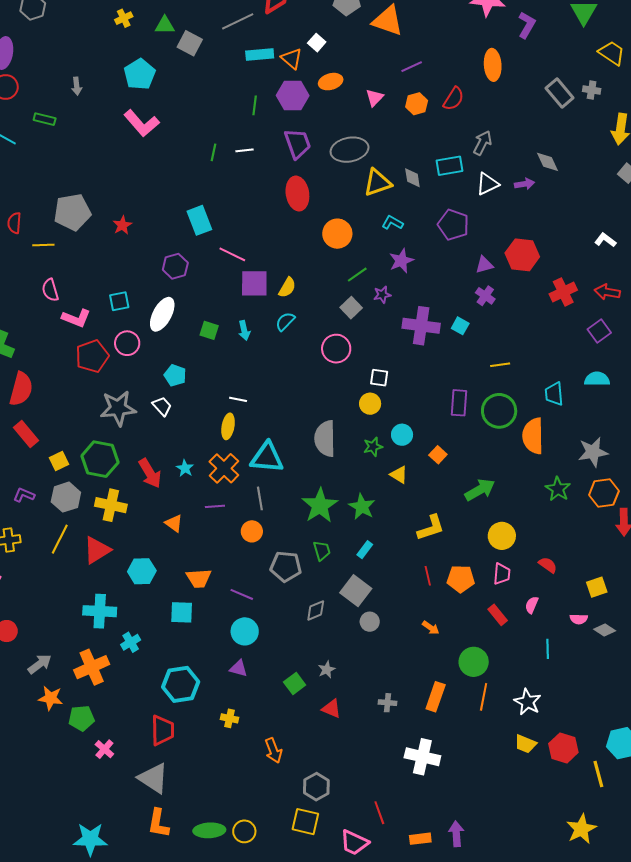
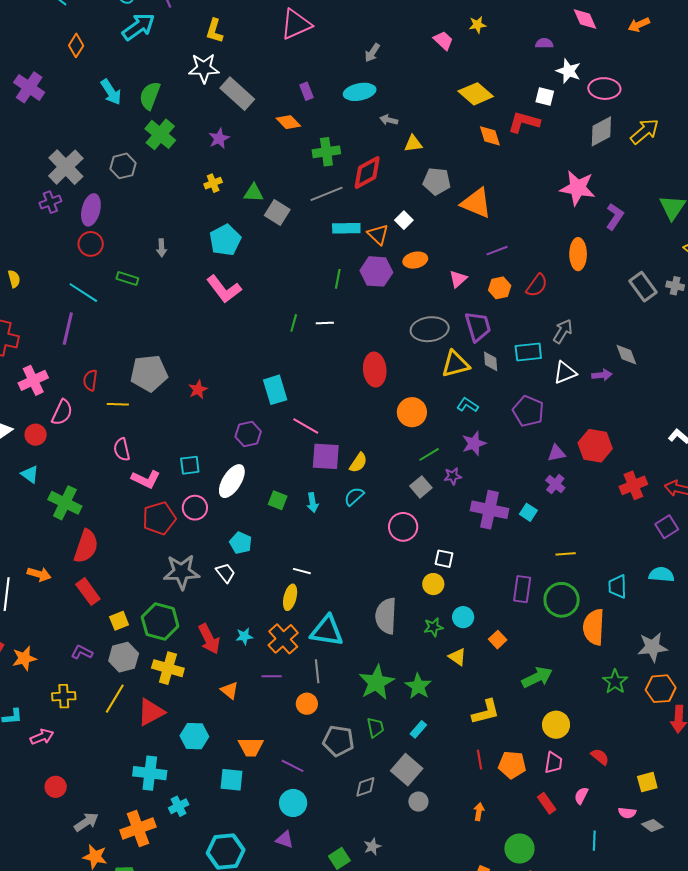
purple trapezoid: (298, 144) -> (478, 326), moved
cyan star: (185, 468) -> (244, 636), turned 30
orange arrow: (431, 628) -> (479, 812), turned -120

